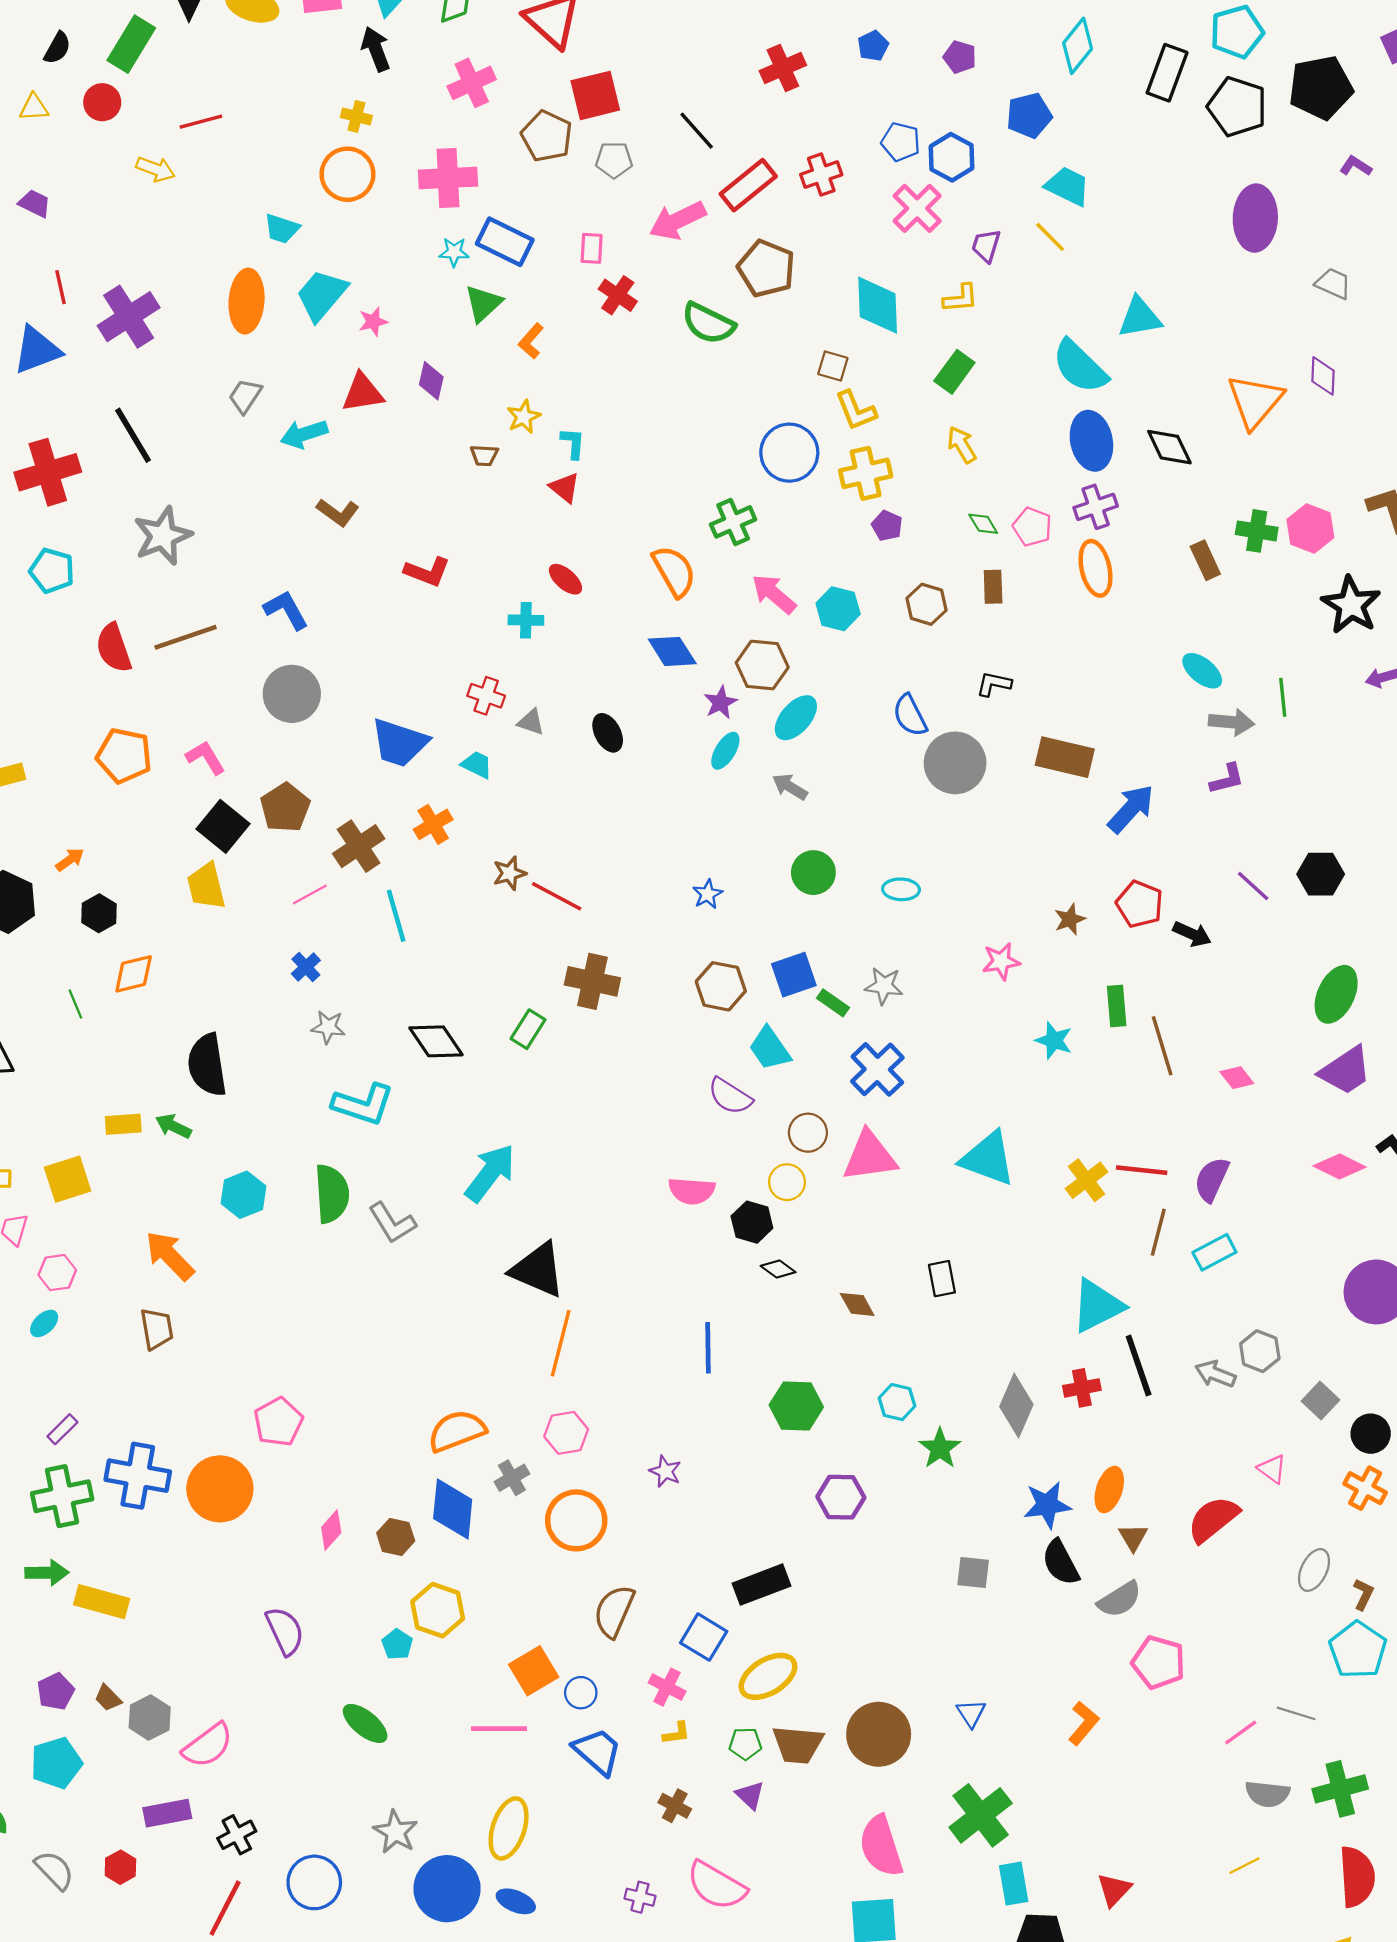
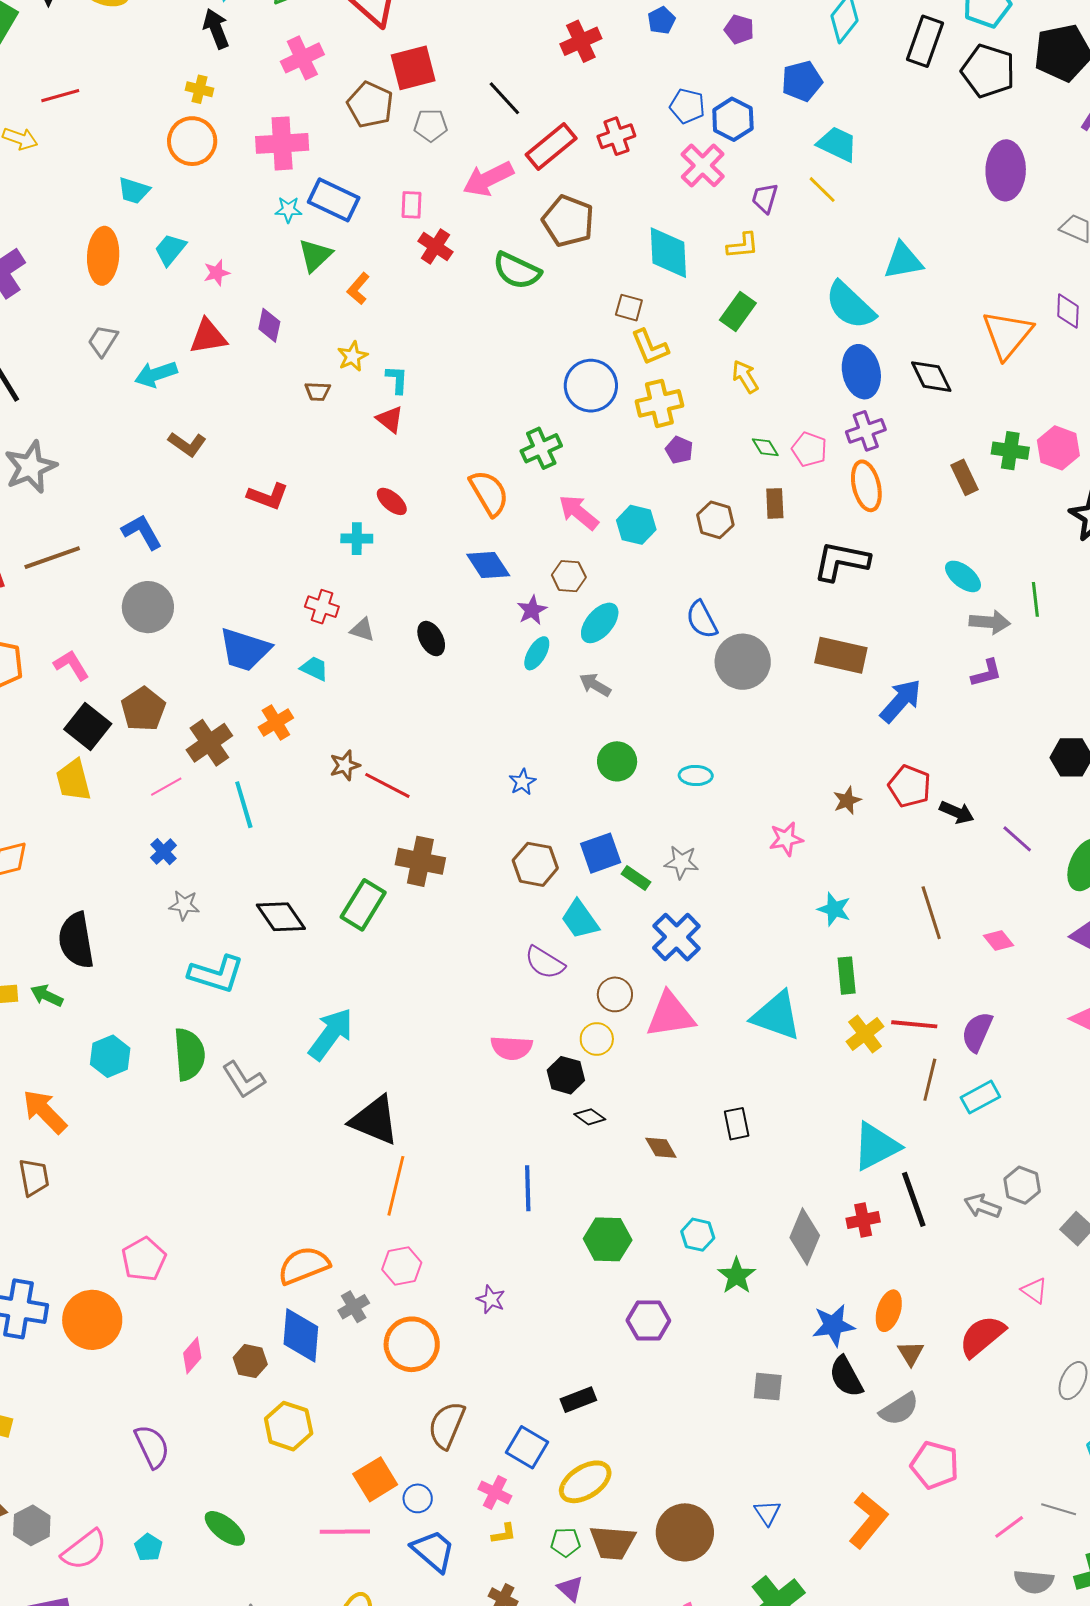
cyan trapezoid: (322, 295) -> (170, 250), size x0.7
brown hexagon: (762, 665) -> (569, 576), size x0.7
black L-shape: (994, 684) -> (841, 561), moved, size x1.8
purple line: (1253, 886) -> (1017, 839), moved
green rectangle: (1117, 1006) -> (847, 976), moved
green rectangle: (528, 1029) -> (363, 905), size x1.4
black rectangle: (761, 1585) -> (578, 1400), size x0.7
cyan pentagon: (397, 1644) -> (148, 1547), moved
orange L-shape: (1084, 1723) -> (868, 1520), size x1.4

